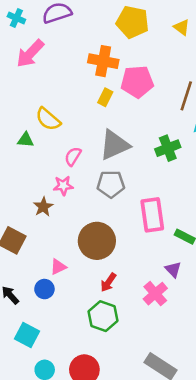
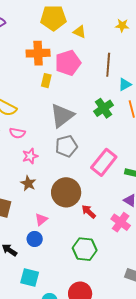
yellow triangle: (182, 27) -> (80, 32), moved
pink semicircle: (73, 156) -> (17, 133), moved, turned -98
brown star: (43, 207) -> (28, 183), moved
pink rectangle: (152, 215) -> (104, 162), turned 60
red arrow: (108, 282) -> (89, 212), moved, turned 112

